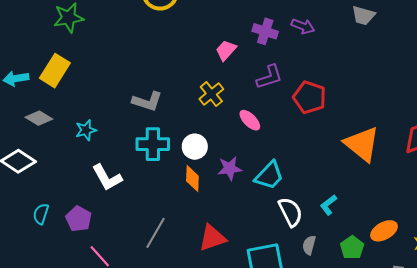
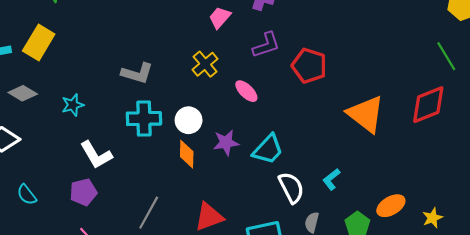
cyan semicircle: (41, 214) -> (27, 195), turned -55
purple pentagon: (79, 219) -> (83, 192), moved, turned 30

